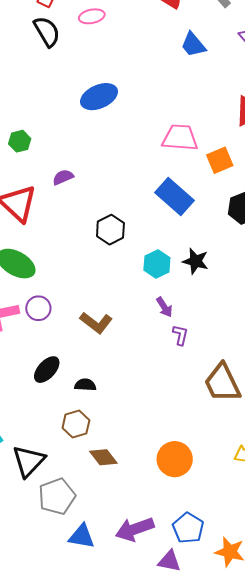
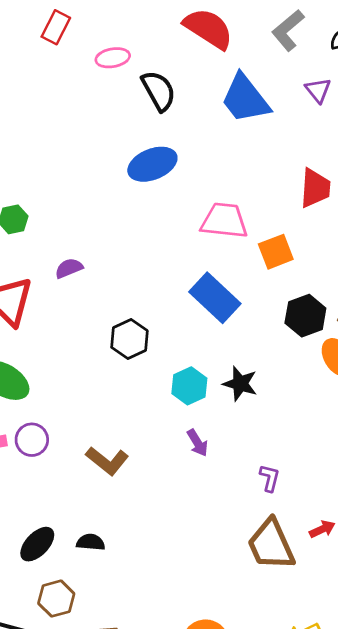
black semicircle: (47, 32) -> (159, 91), moved
blue trapezoid: (193, 45) -> (245, 99), size x1.5
blue ellipse: (99, 97) -> (152, 164), moved
purple L-shape: (180, 335) -> (270, 478), moved
black ellipse: (47, 370) -> (37, 544), moved
brown hexagon: (76, 424) -> (56, 599), moved

